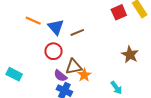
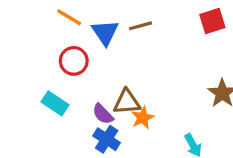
brown line: (77, 32) -> (140, 26), moved
red circle: (54, 51) -> (74, 61), moved
cyan rectangle: (14, 74) -> (55, 103), moved

